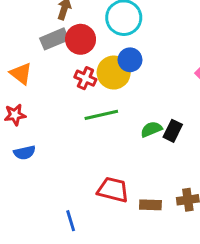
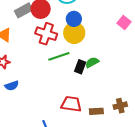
yellow circle: (114, 73) -> (74, 33), moved
red cross: (85, 78) -> (46, 34), size x1.5
black rectangle: (173, 131) -> (80, 67), moved

